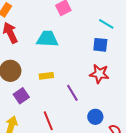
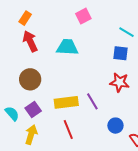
yellow rectangle: (46, 76) -> (66, 102), moved, size x1.6
purple square: (21, 96) -> (33, 109), moved

